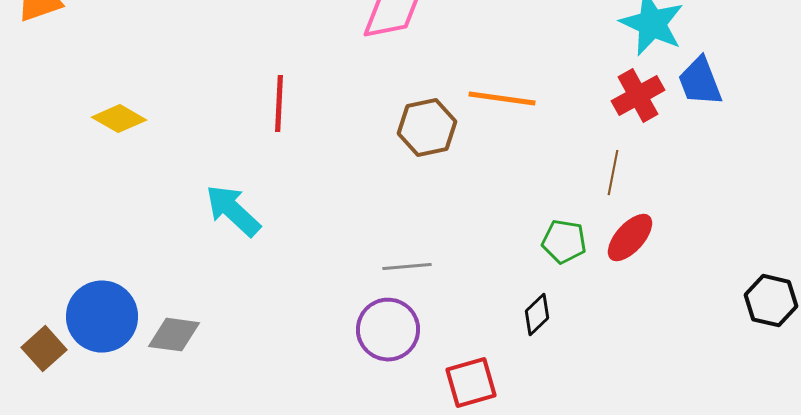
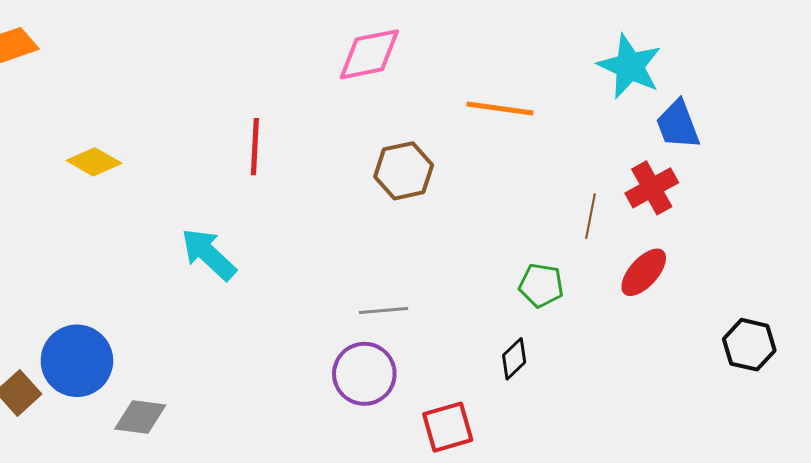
red cross: (638, 96) -> (652, 188), moved
orange line: (502, 99) -> (500, 109), moved
red ellipse: (630, 238) -> (644, 272), moved
gray diamond: (174, 335) -> (140, 417), moved

